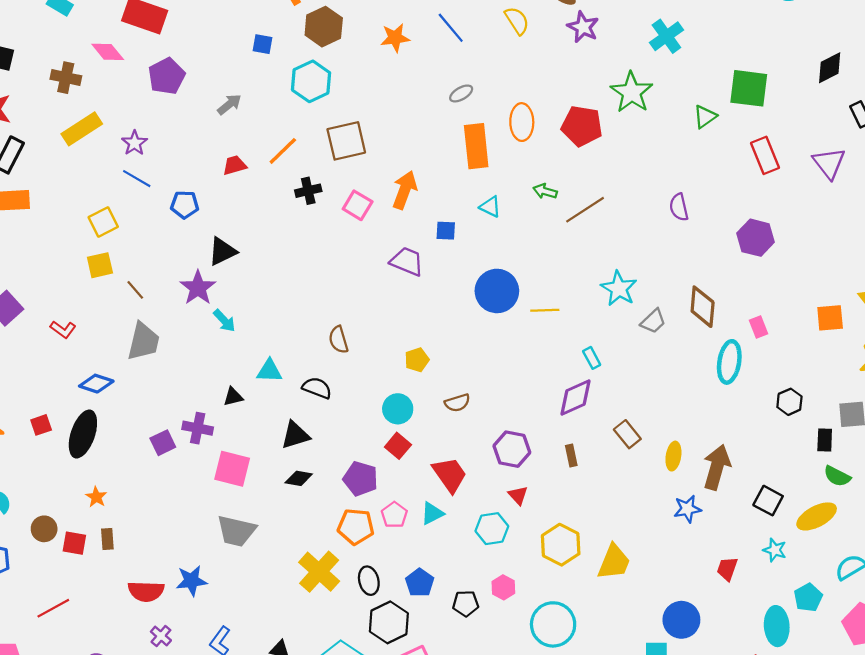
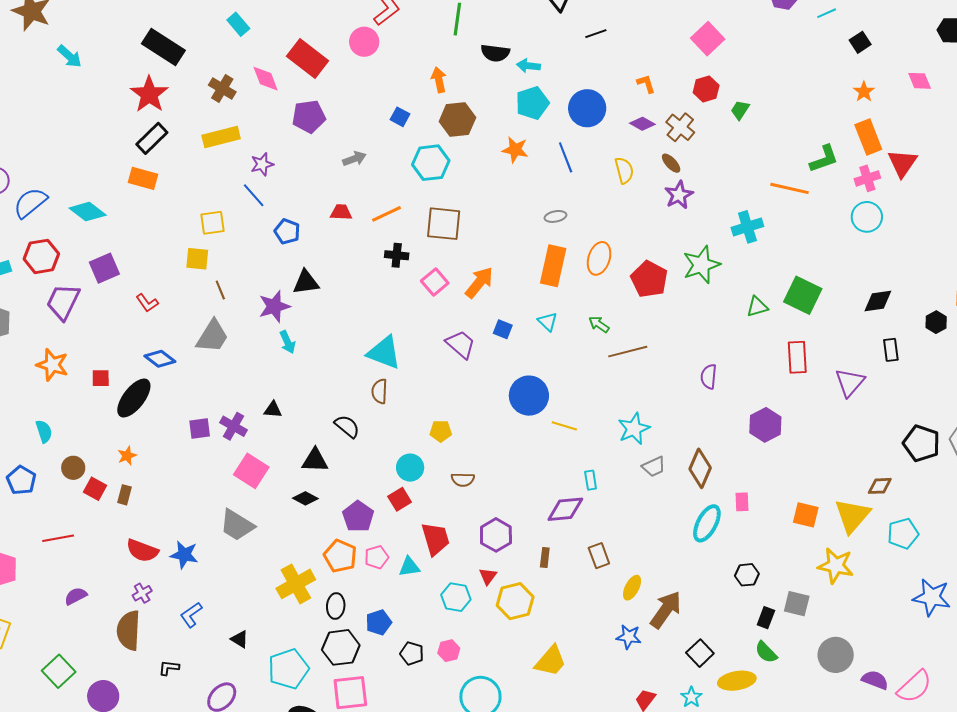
cyan triangle: (269, 371) -> (384, 353), moved, size x1.5
yellow hexagon: (561, 545) -> (515, 601), moved

